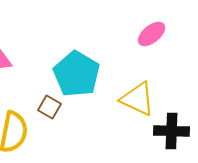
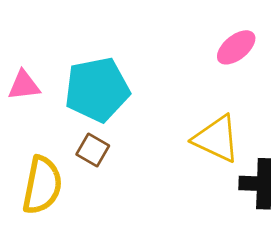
cyan pentagon: (77, 74) -> (97, 90), moved, turned 30

